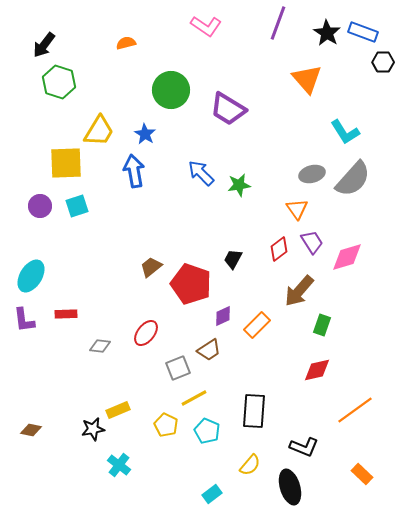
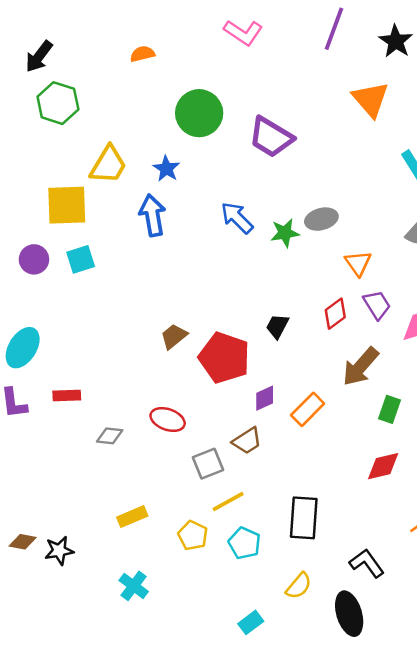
gray ellipse: (312, 174) -> (321, 219), moved
red ellipse: (146, 333) -> (168, 419), turned 72
black star: (93, 429) -> (59, 551), moved
black L-shape: (304, 447) -> (367, 563), turned -148

